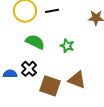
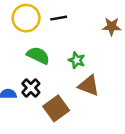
brown triangle: (77, 80) -> (89, 86), moved
brown square: (50, 86) -> (56, 108), turned 35

